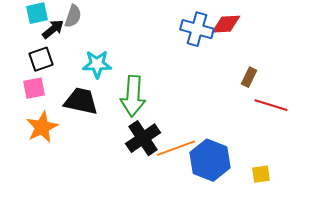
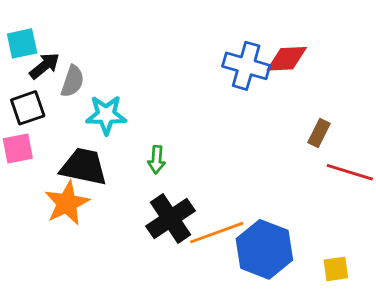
gray semicircle: (73, 16) -> (72, 81), moved
green arrow: (133, 96) -> (157, 160), size x0.5
orange star: (42, 127) -> (67, 203), moved

